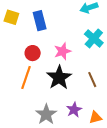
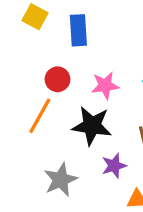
black star: (59, 78) -> (92, 126), turned 30
purple star: (74, 110) -> (114, 166), moved

